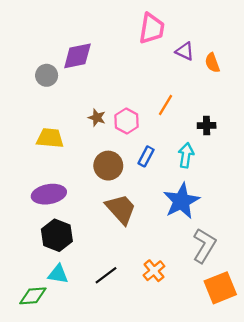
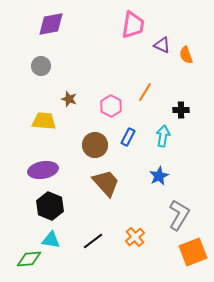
purple diamond: (77, 56) -> (51, 24), moved
brown star: (97, 118) -> (69, 99), moved
blue star: (181, 201) -> (159, 176), size x0.6

